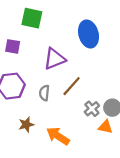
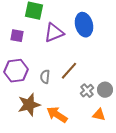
purple triangle: (55, 59) -> (54, 33), moved
brown star: (26, 125) -> (29, 105), size x1.6
orange triangle: (106, 127) -> (99, 115), moved

